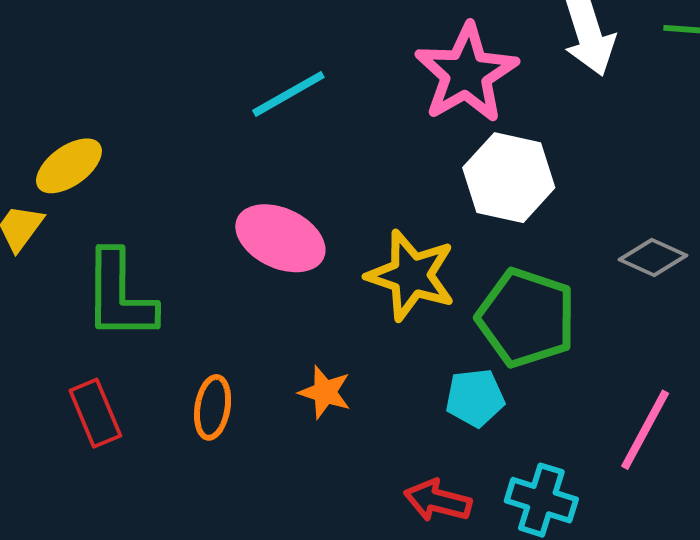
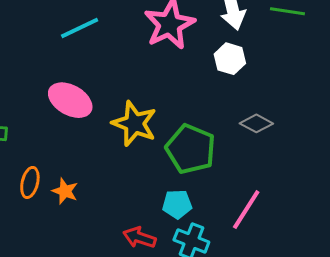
white hexagon: (509, 178) -> (230, 59), moved, size x0.7
orange star: (325, 392) -> (65, 191), moved
cyan pentagon: (475, 398) -> (177, 204), moved

